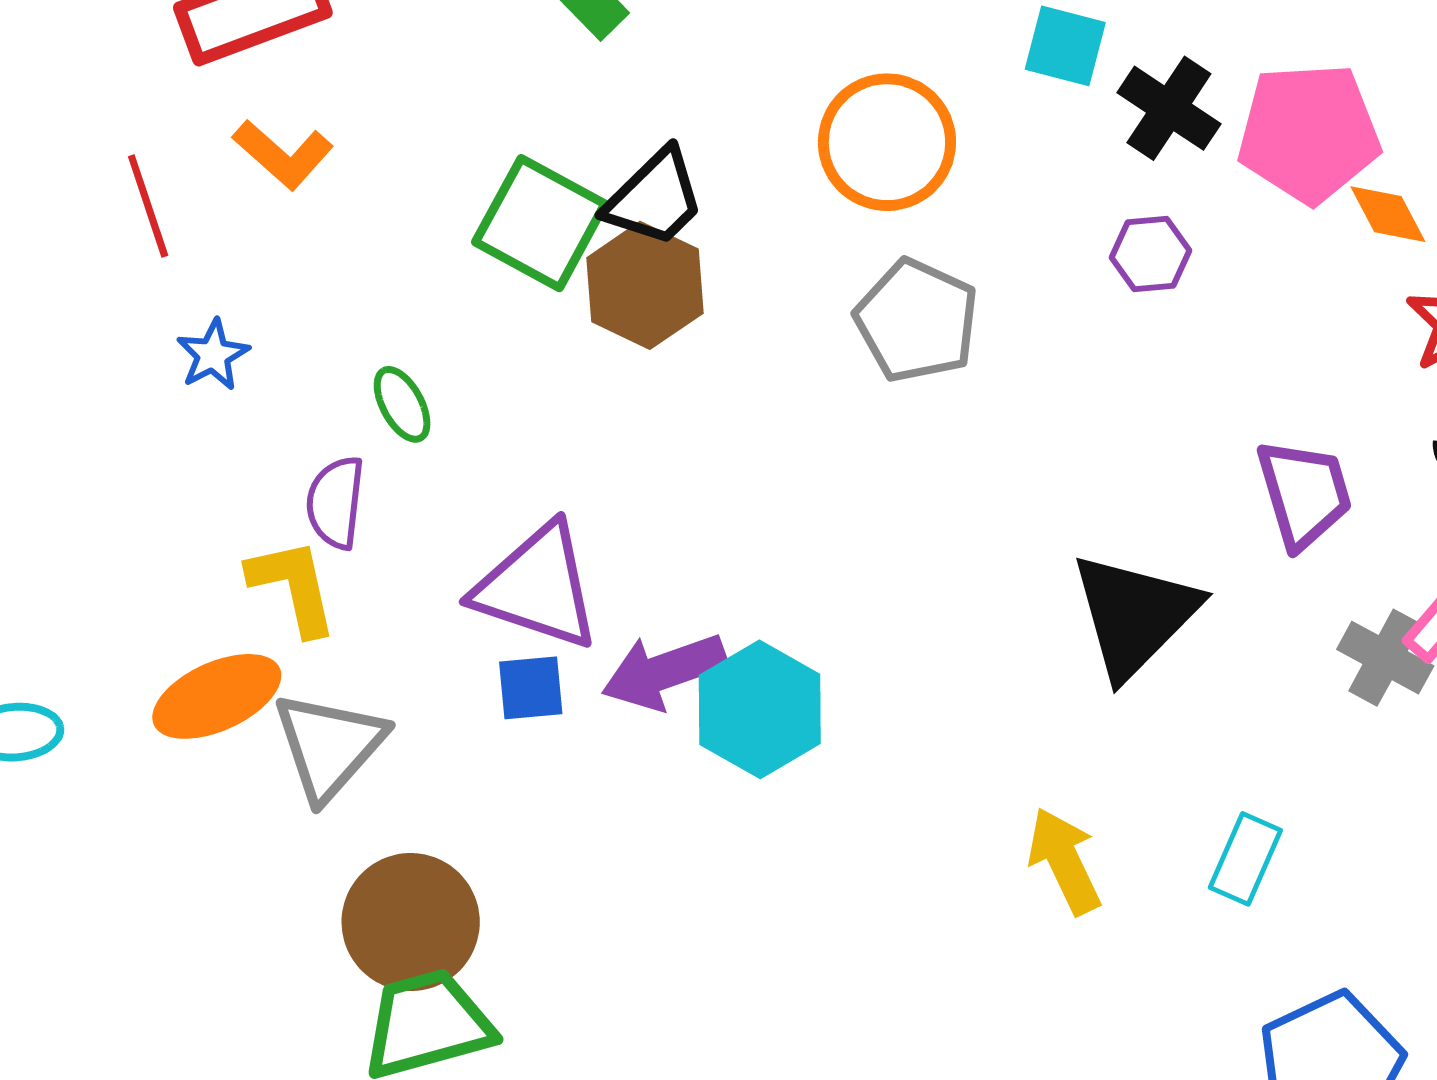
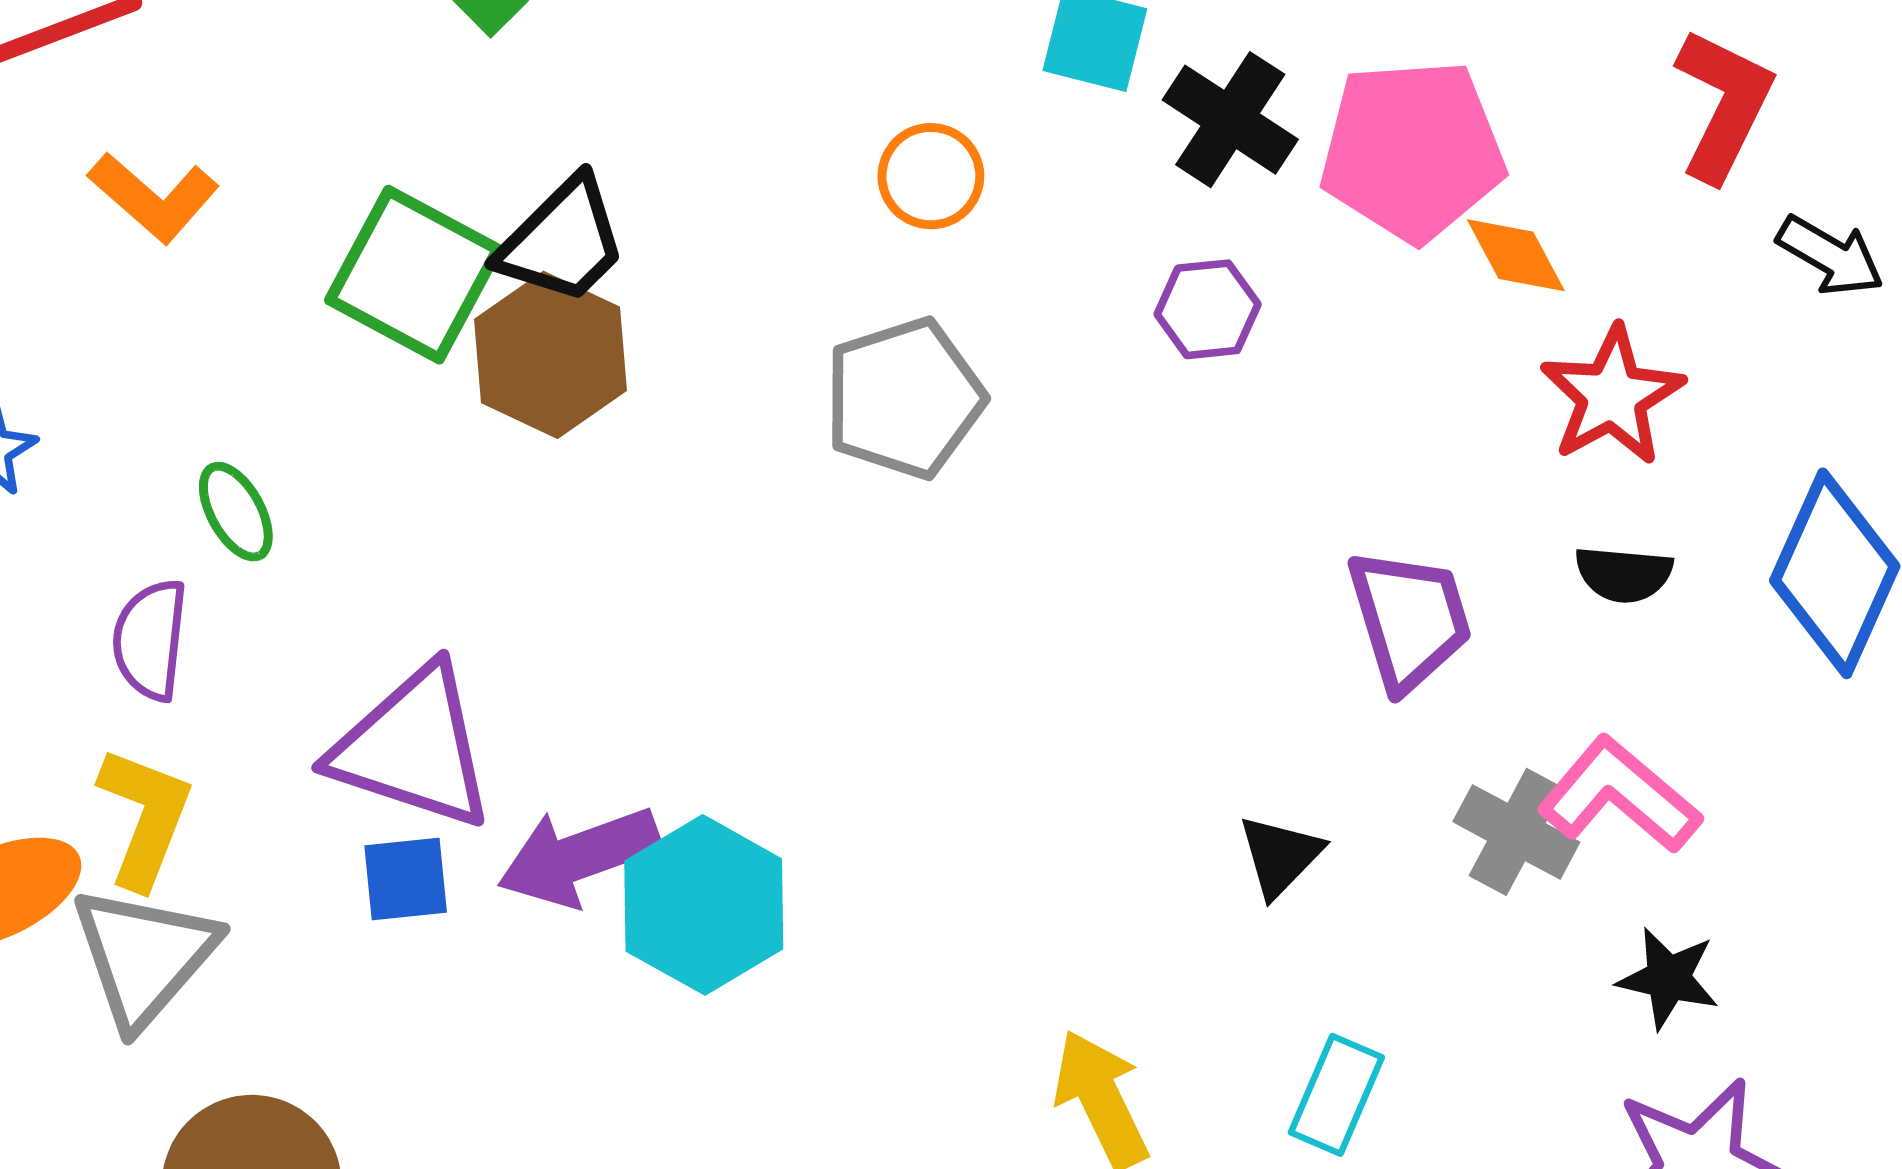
orange circle: (887, 142) -> (931, 176), moved, size x0.6
orange L-shape: (283, 154) -> (154, 197), moved
gray pentagon: (917, 321) -> (904, 398), turned 30
yellow L-shape: (293, 587) -> (145, 817), moved, turned 34
black triangle: (1135, 615) -> (1280, 856), moved, size x0.5

